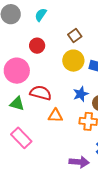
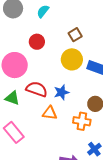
blue star: (81, 94) -> (61, 92), moved

